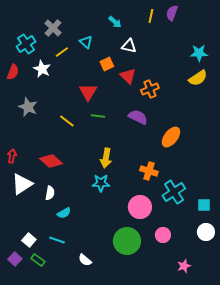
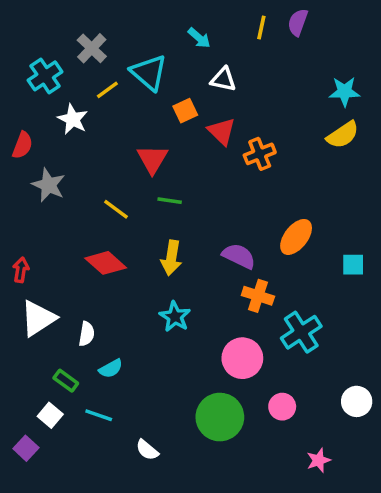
cyan triangle: (86, 42) -> (149, 73), size x1.6
red semicircle: (13, 72) -> (23, 145), moved
purple semicircle: (138, 117) -> (239, 256), moved
yellow arrow: (106, 158) -> (171, 258), moved
red diamond: (51, 161) -> (106, 263), moved
cyan star: (101, 183) -> (175, 317), turned 30
cyan square: (204, 205) -> (353, 265), moved
green rectangle: (38, 260) -> (66, 381), moved

